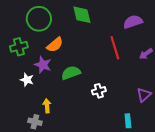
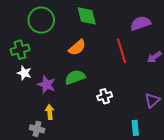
orange semicircle: (55, 45) -> (77, 48), moved
purple star: (43, 65) -> (46, 85), moved
white star: (27, 80) -> (24, 73), moved

